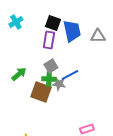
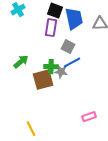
gray square: (51, 66) -> (68, 47), moved, turned -32
brown square: (41, 92) -> (43, 80), turned -35

